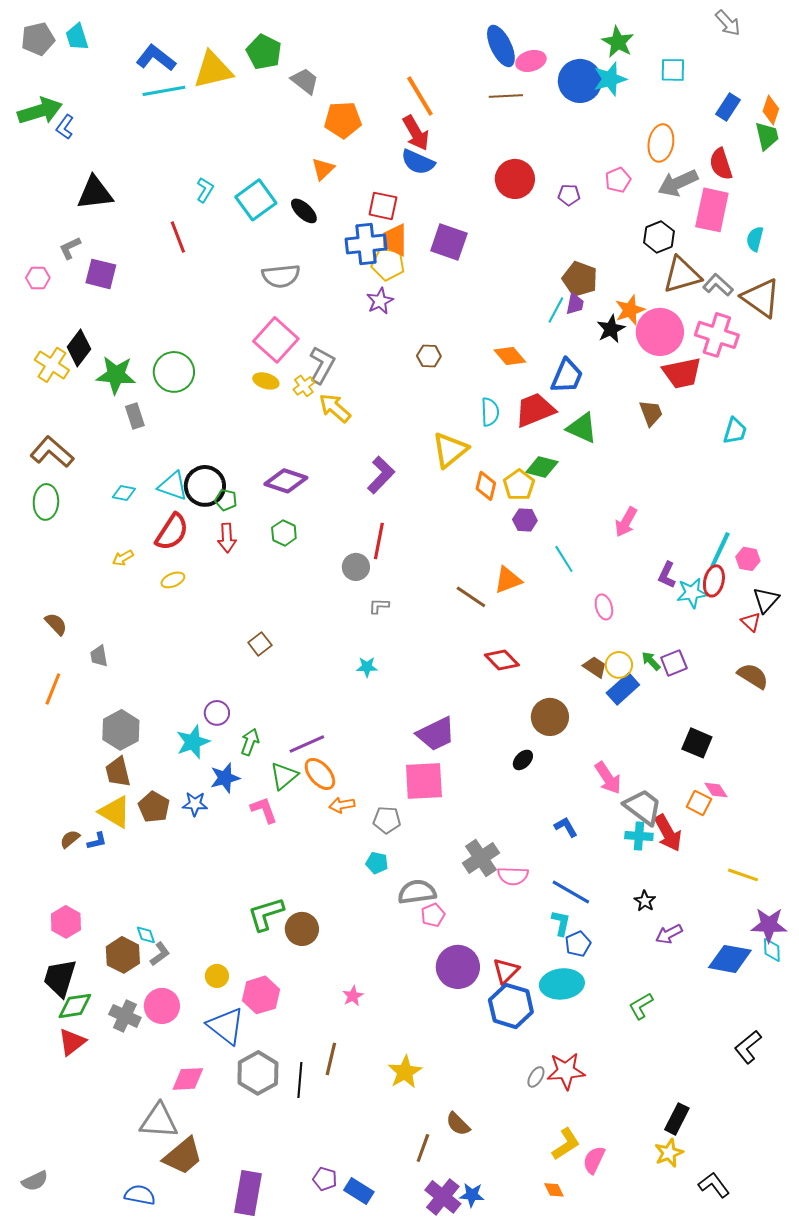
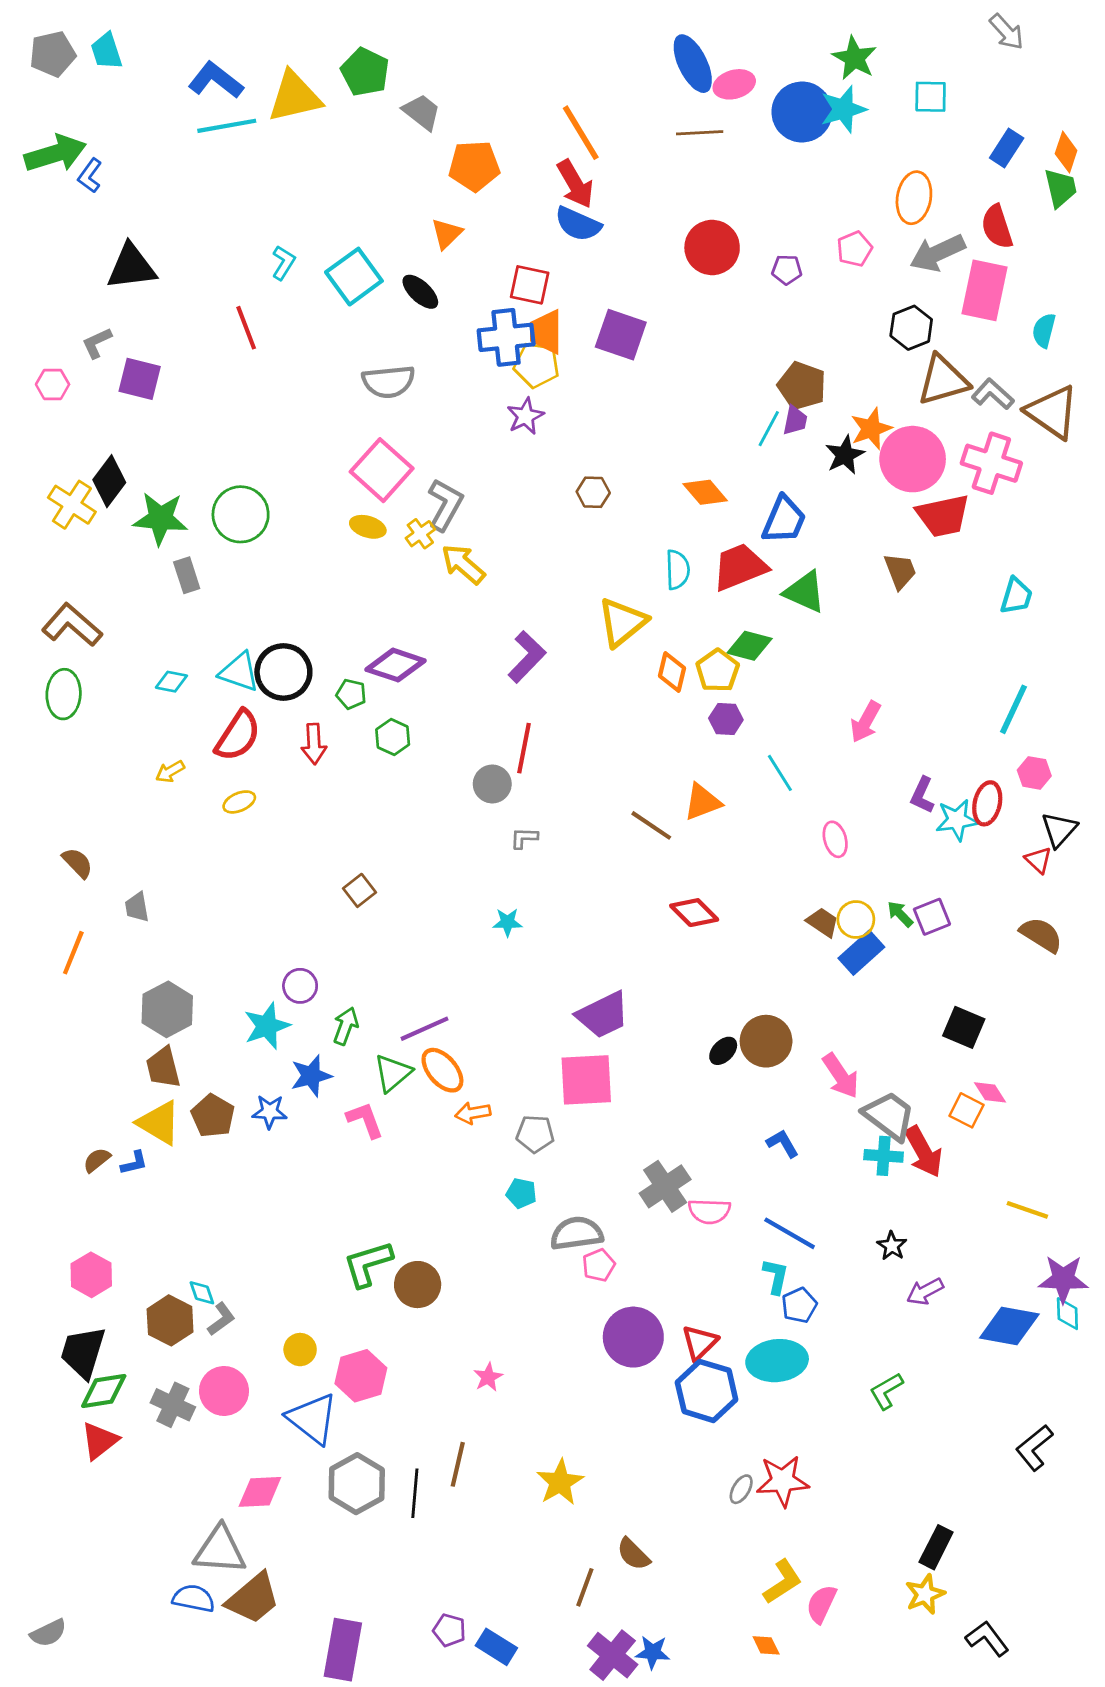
green pentagon: (226, 500) -> (351, 694), moved
cyan line: (720, 550) -> (1014, 709), moved
brown circle: (550, 717) -> (766, 1041), moved
blue semicircle: (140, 1195) -> (194, 1598), moved

